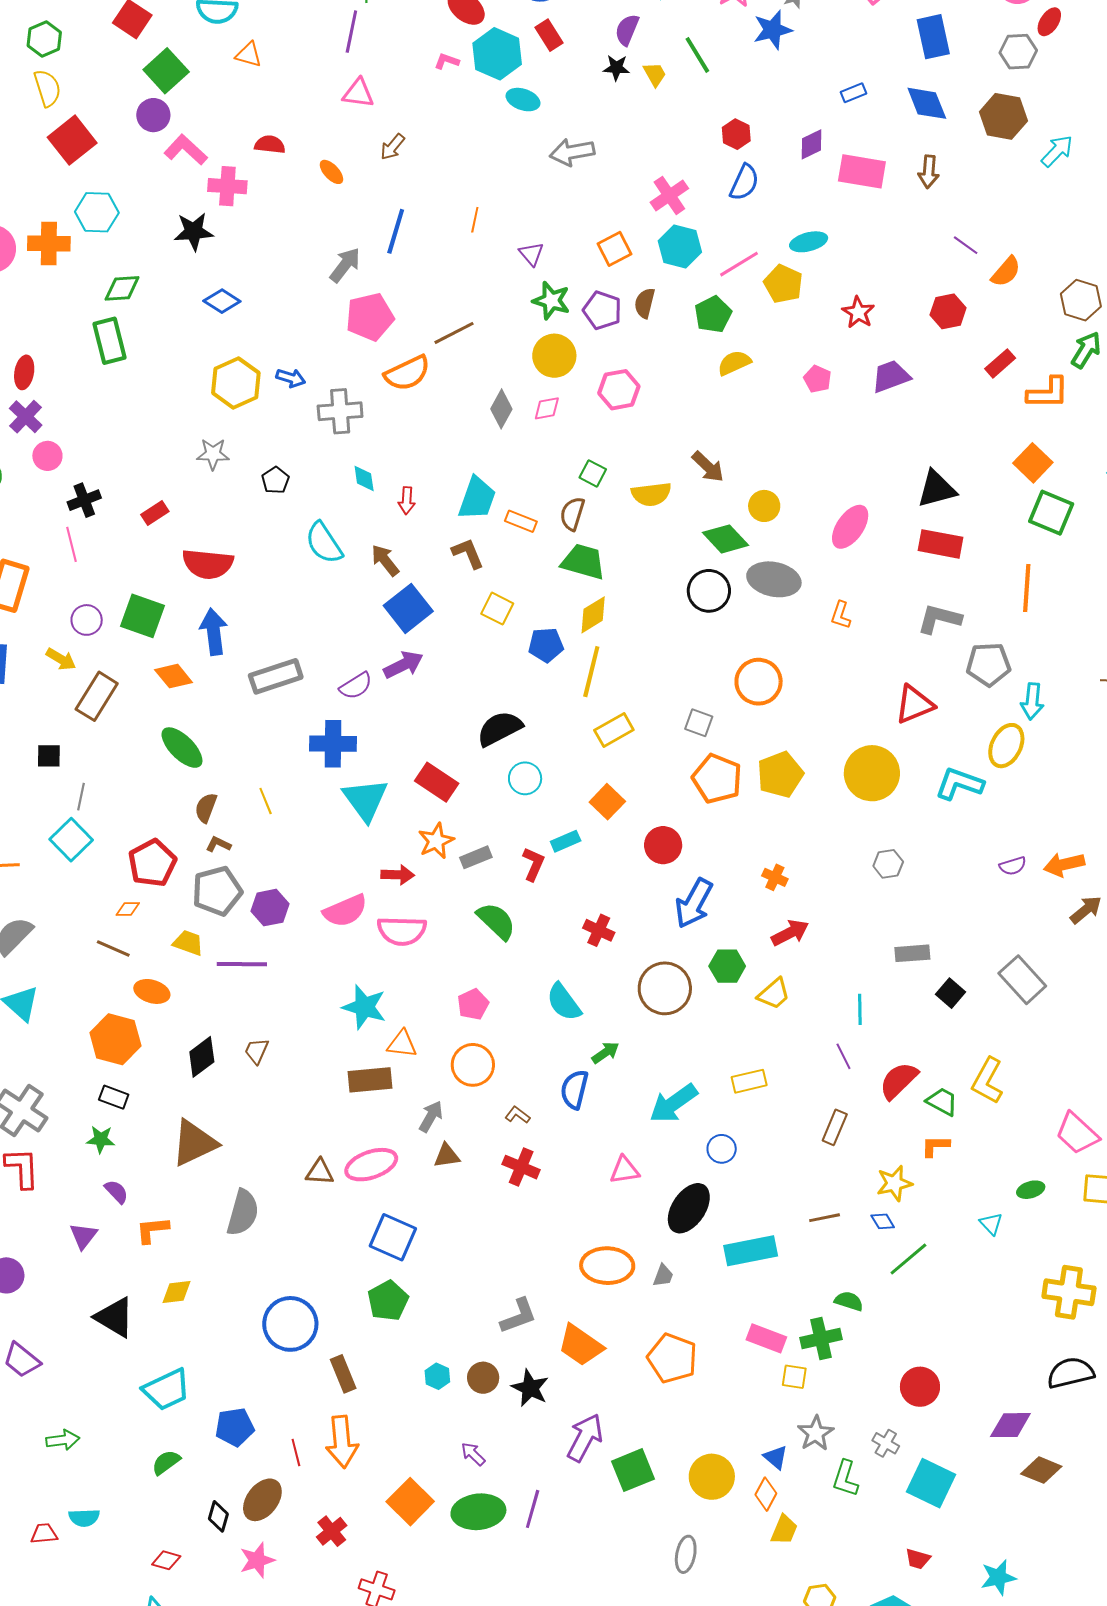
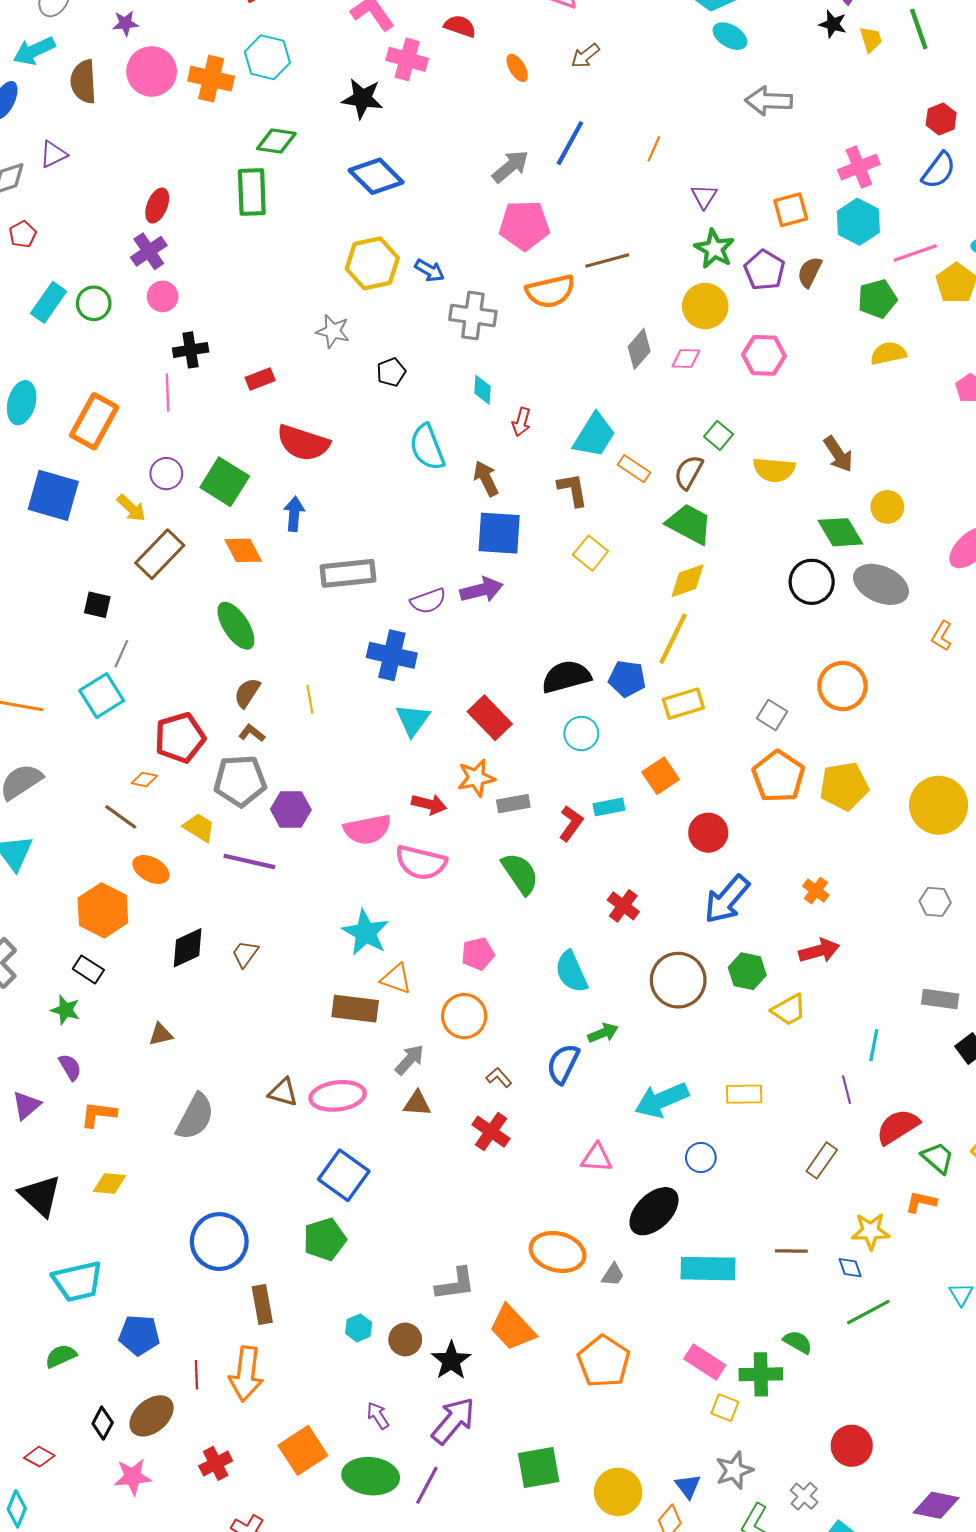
blue diamond: (222, 301) -> (376, 176), size x1.4
blue square: (408, 608) -> (499, 533), turned 30
blue arrow: (214, 632) -> (294, 514), size x0.7
blue pentagon: (546, 645) -> (627, 679), moved
cyan triangle: (365, 800) -> (413, 720), size x0.7
brown triangle: (194, 1143) -> (161, 1034), size x0.5
purple arrow: (585, 1438) -> (453, 1421), moved

